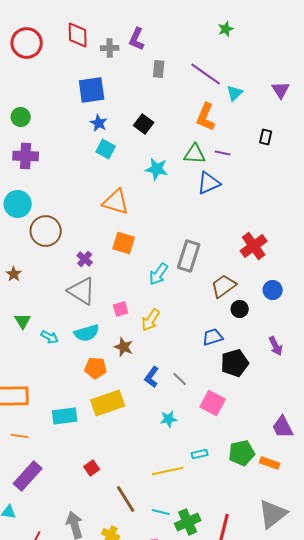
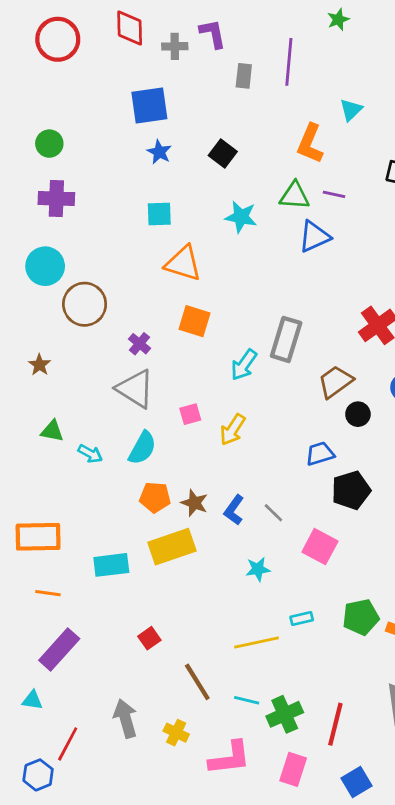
purple L-shape: (137, 39) -> (213, 34), turned 145
purple line: (206, 74) -> (289, 62), moved, turned 60
cyan square: (106, 149) -> (159, 214), moved, turned -30
green triangle: (23, 321) -> (52, 431), turned -48
cyan semicircle: (87, 333) -> (142, 448), turned -45
brown star: (124, 347) -> (194, 503), moved

